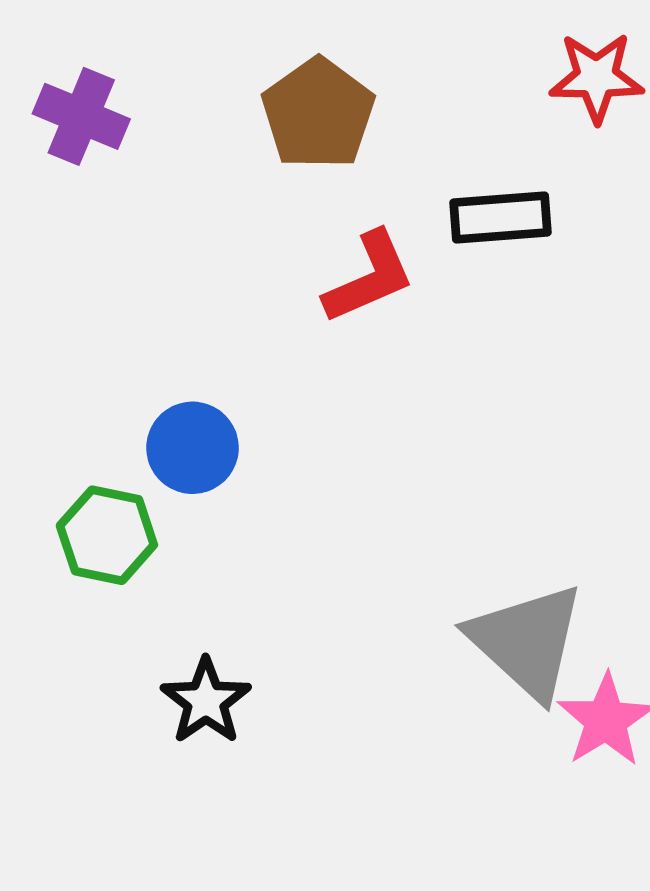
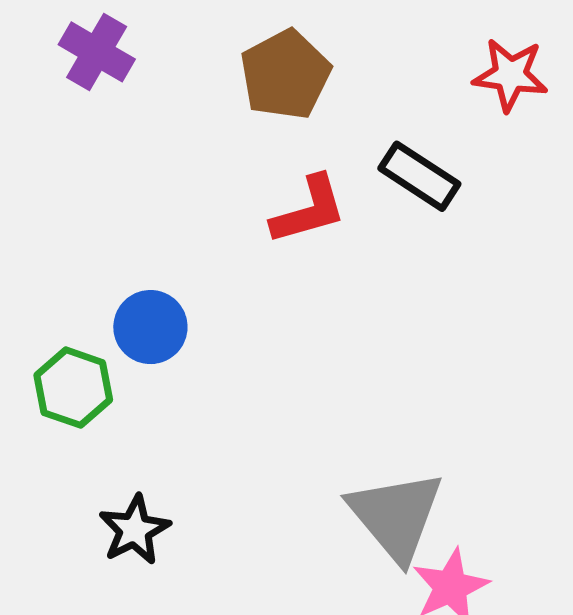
black rectangle: (501, 217) -> (419, 176), turned 30

